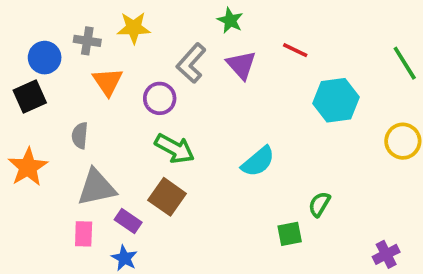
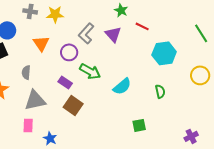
green star: (230, 20) -> (121, 10), moved
gray cross: (87, 41) -> (30, 11), moved
green arrow: (175, 149) -> (90, 71), moved
green semicircle: (319, 204) -> (160, 91), moved, turned 136
purple rectangle: (128, 221) -> (65, 82), moved

